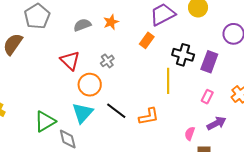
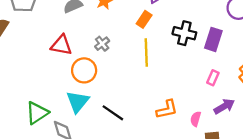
red triangle: (70, 61) -> (61, 45), turned -30
yellow line: (168, 81) -> (146, 52), moved
black line: (116, 111) -> (113, 113), moved
orange L-shape: (149, 116) -> (167, 109), moved

